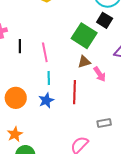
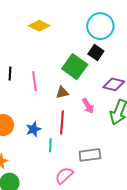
brown triangle: (84, 62) -> (62, 92), moved
cyan line: (49, 78) -> (50, 145), moved
gray rectangle: (104, 123) -> (90, 155), size x1.5

